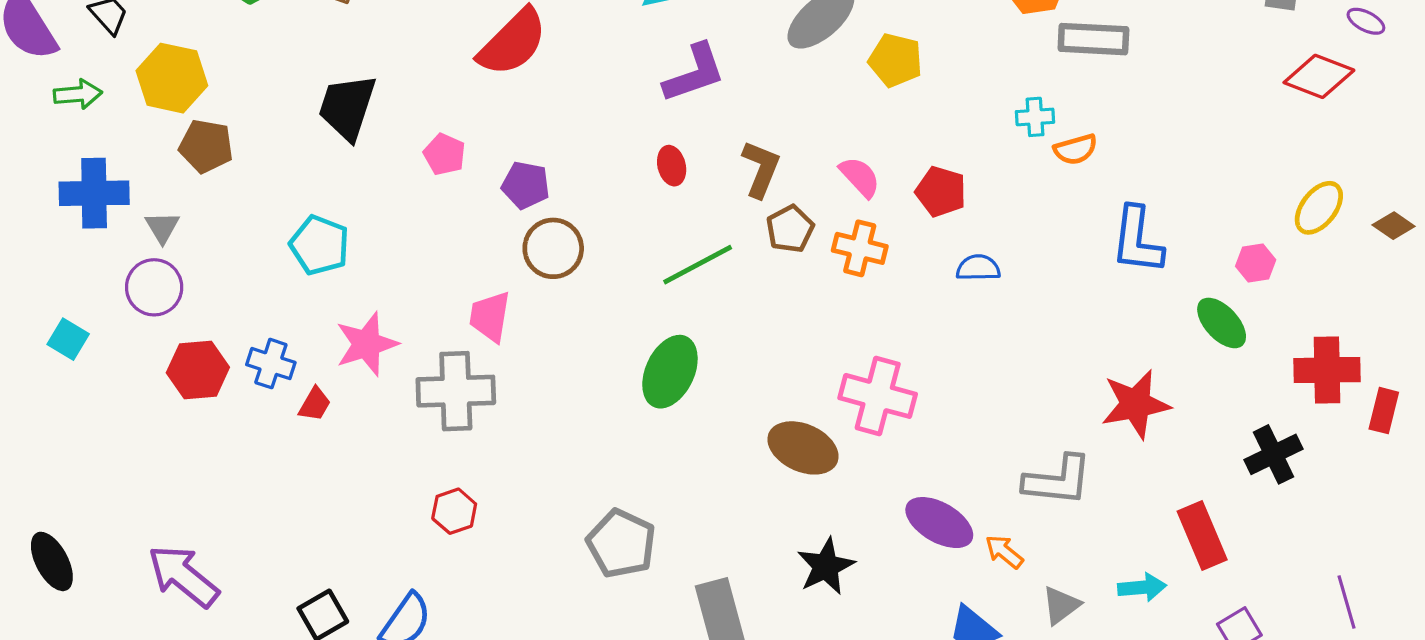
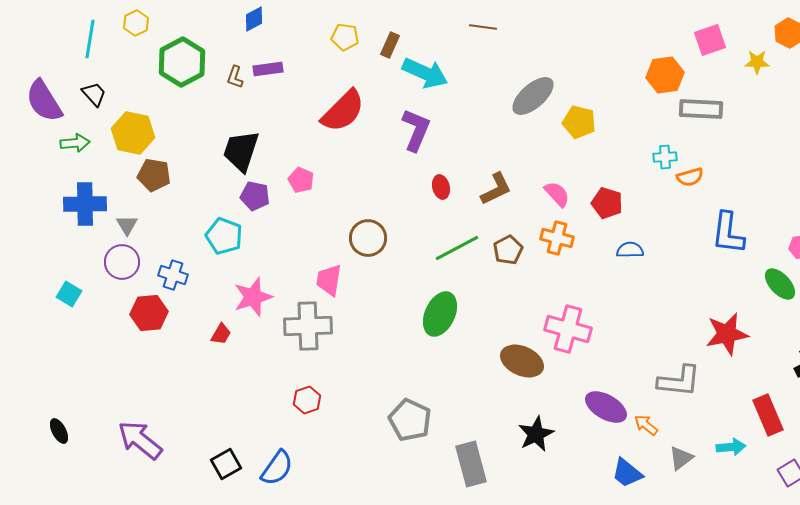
purple L-shape: (694, 73) -> (416, 130), moved, turned -48
brown L-shape: (761, 169) -> (496, 189), turned 42
purple pentagon: (526, 185) -> (255, 196), moved
brown pentagon: (790, 229) -> (508, 250), moved
blue cross: (271, 364) -> (173, 275), moved
black ellipse: (52, 561) -> (59, 431), size x0.7

